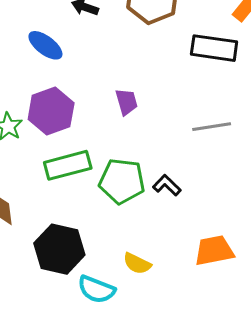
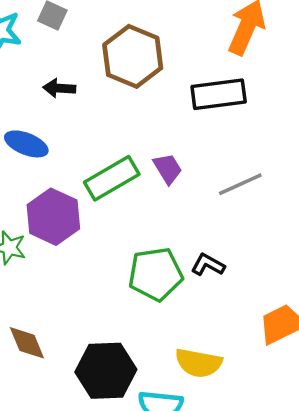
purple trapezoid: (126, 102) -> (168, 169), moved
green rectangle: (68, 165) -> (112, 178), moved
yellow semicircle: (137, 264) -> (198, 363), size x1.4

